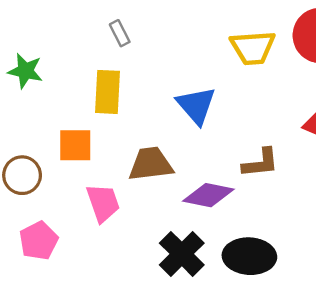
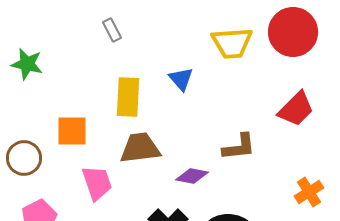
yellow rectangle: (107, 92) -> (128, 97), moved
blue triangle: (196, 105) -> (181, 79), moved, size x0.7
purple diamond: (208, 195) -> (192, 176), size x0.7

